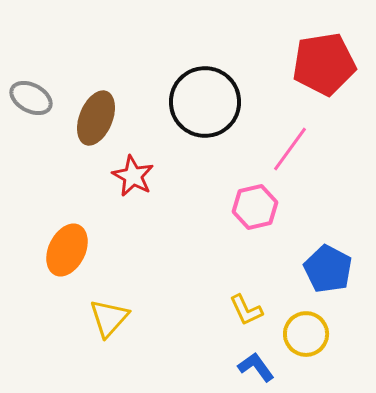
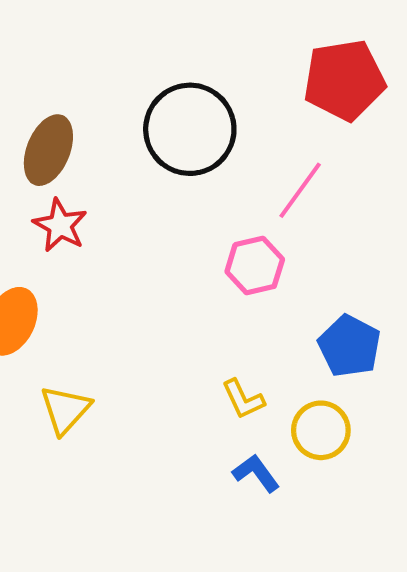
red star: (133, 176) -> (60, 225), moved

